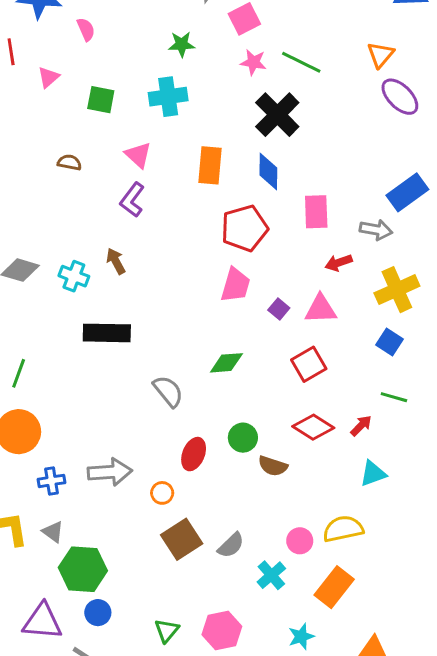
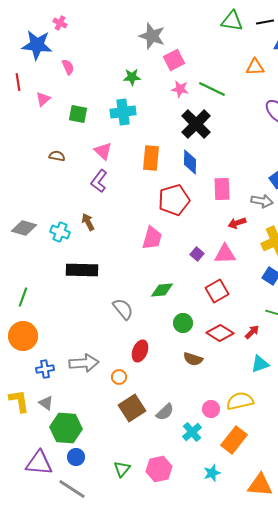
orange triangle: (380, 55) -> (255, 67), moved, turned 48
pink trapezoid: (235, 285) -> (152, 238), moved
green circle: (243, 438) -> (183, 323), moved

